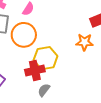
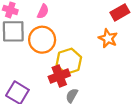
orange star: (84, 42) -> (108, 38), turned 30

